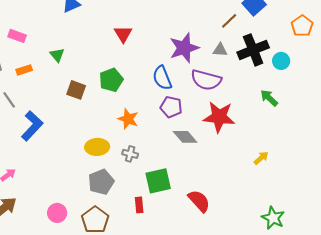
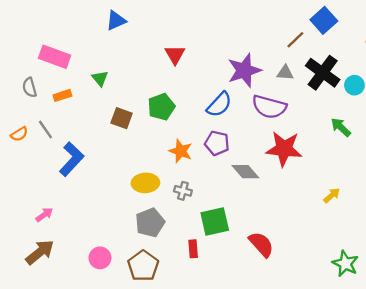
pink rectangle: (17, 36) -> (55, 57), size x1.5
black cross: (253, 50) -> (323, 73), turned -32
blue semicircle: (162, 78) -> (219, 105), turned -115
purple pentagon: (171, 107) -> (217, 143), moved

